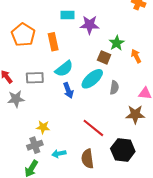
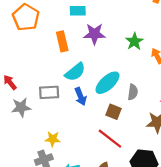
purple star: (90, 25) -> (94, 34), moved
orange pentagon: (23, 35) -> (26, 17), moved
brown square: (104, 57) -> (113, 112), moved
gray rectangle: (35, 78) -> (49, 92), moved

